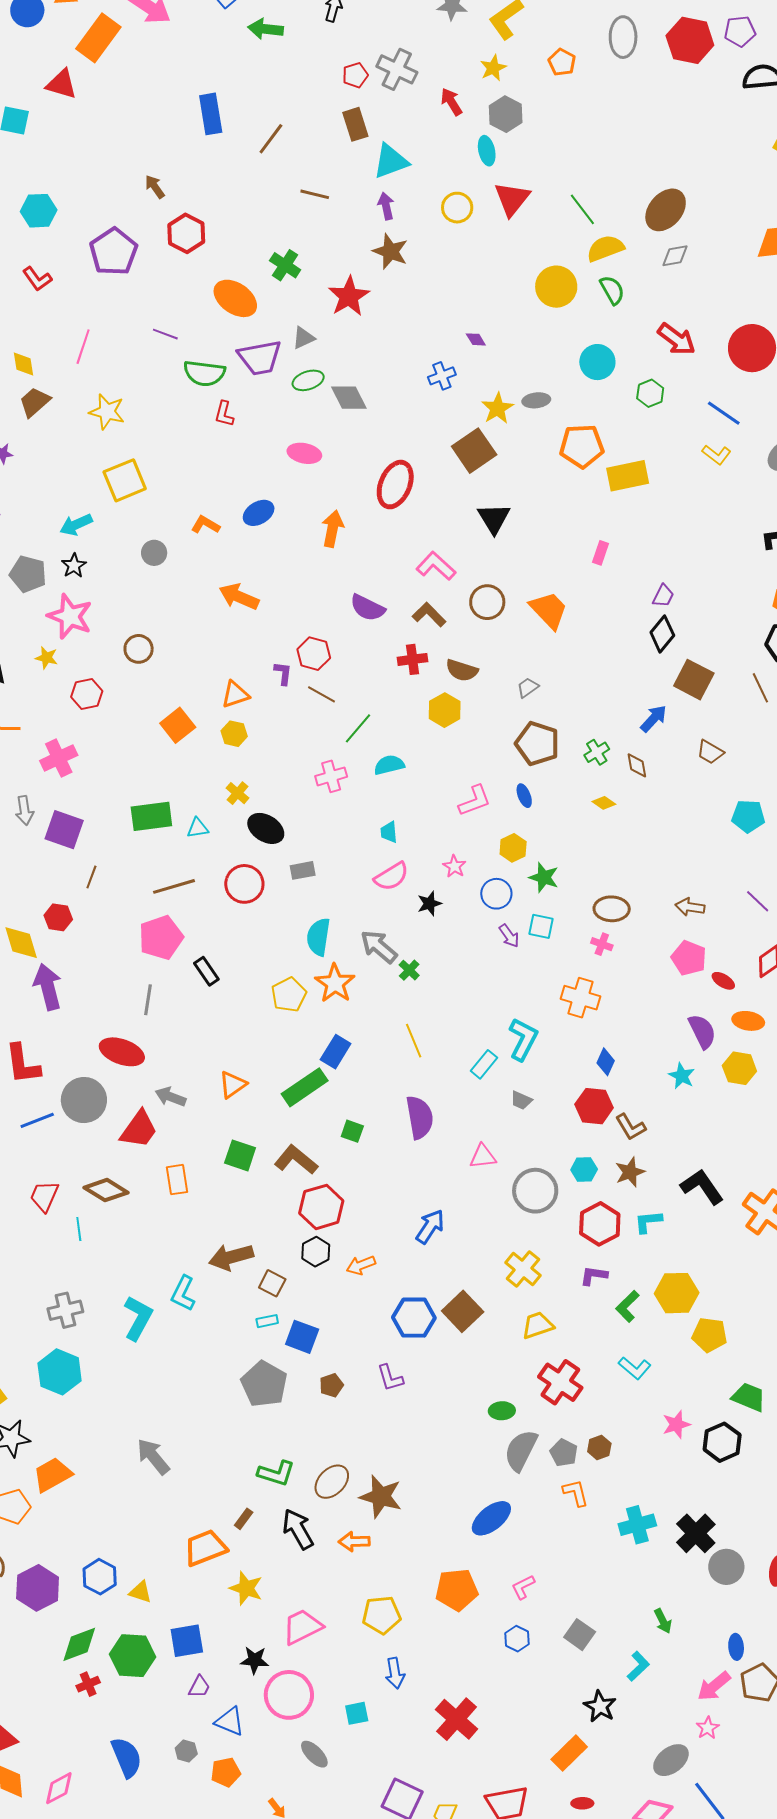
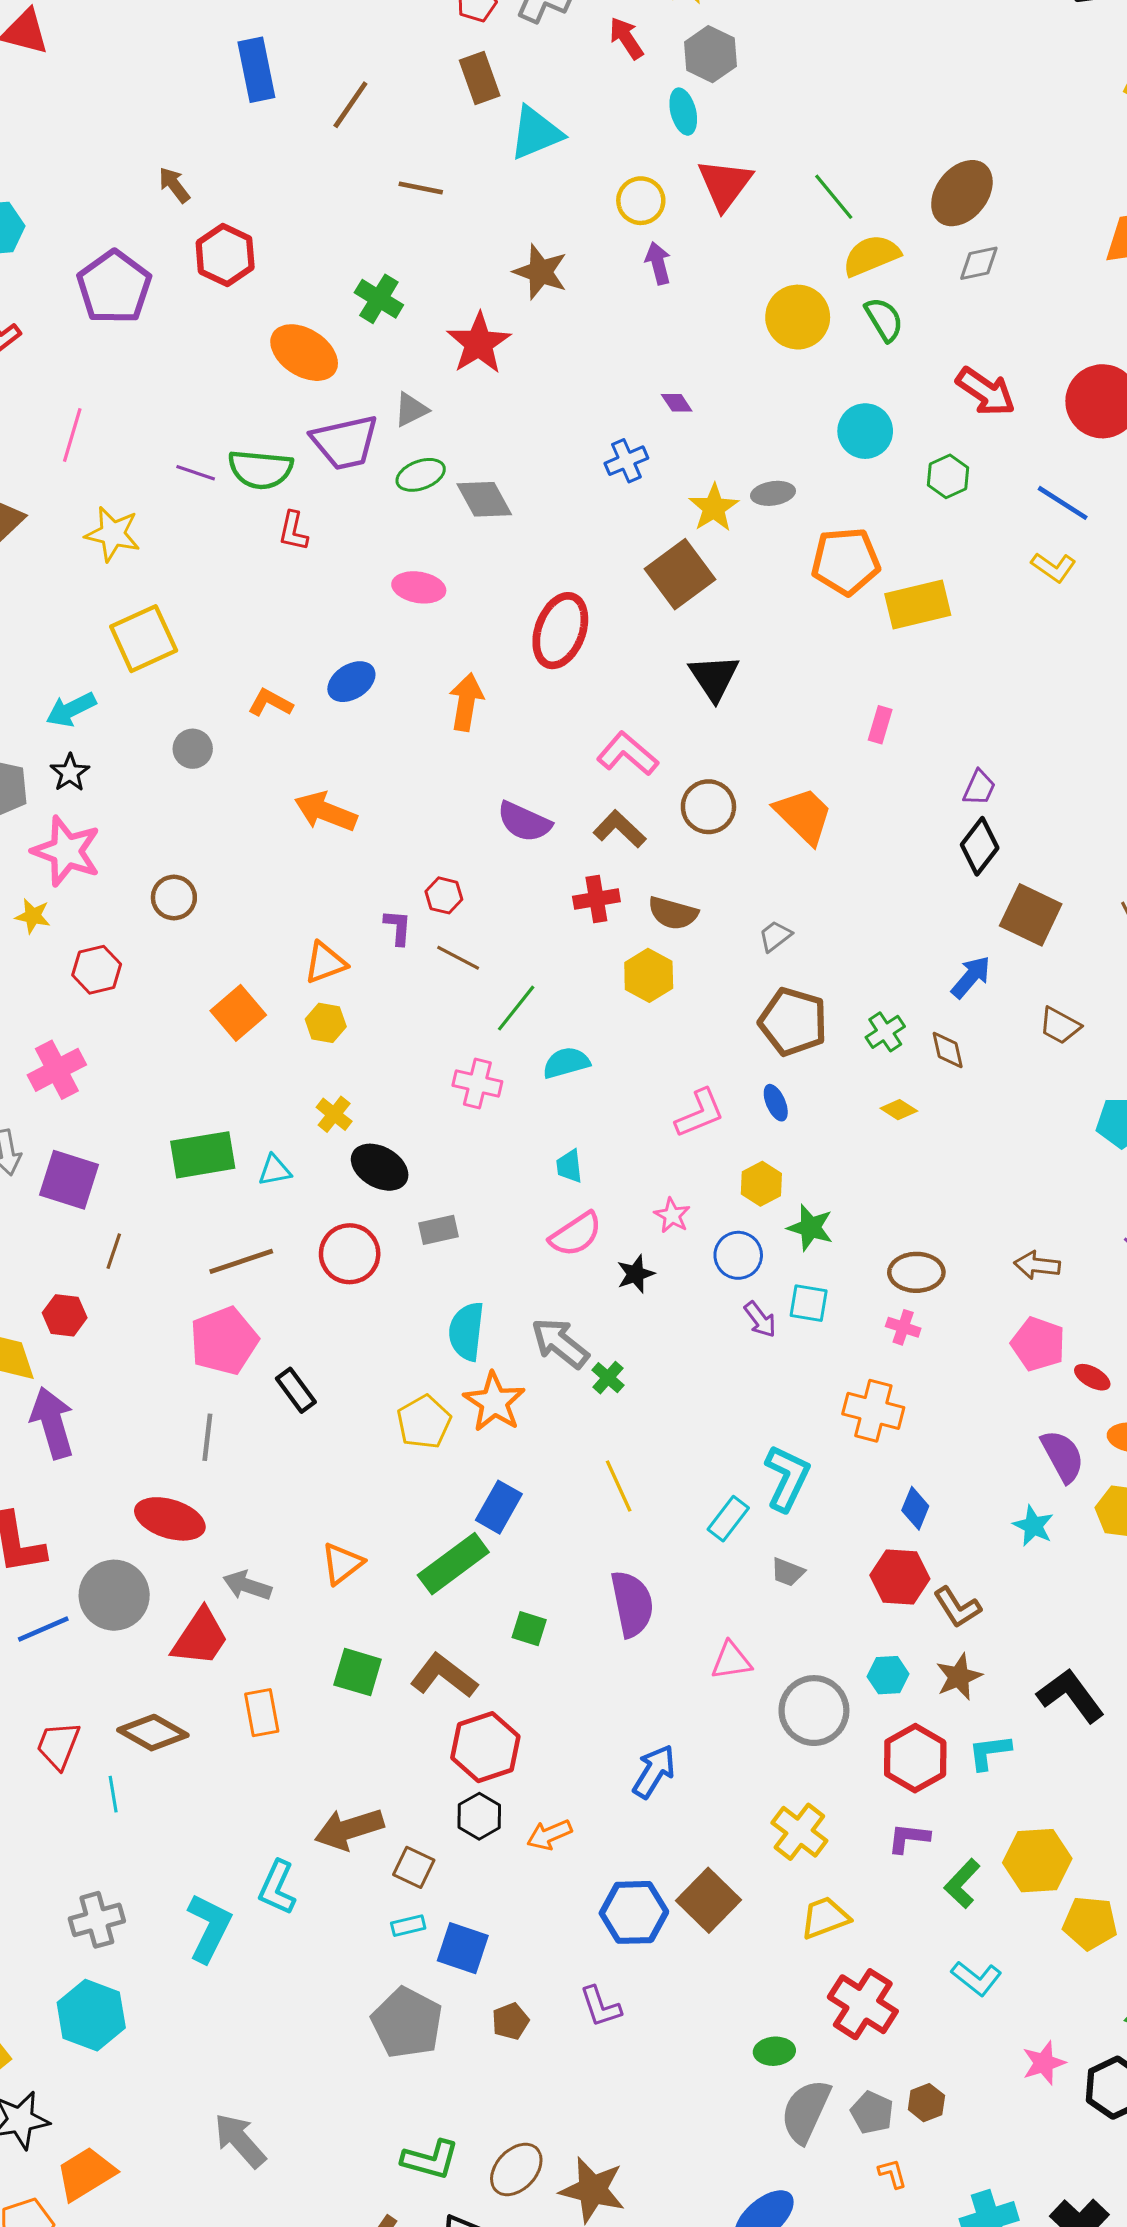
purple arrow: (386, 206) -> (658, 263), moved
purple line: (165, 334) -> (196, 473), moved
red hexagon: (314, 654) -> (444, 895), size x0.7
pink cross: (331, 776) -> (477, 1084), turned 32
orange L-shape: (576, 1493) -> (892, 2174), size x0.7

